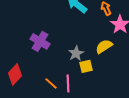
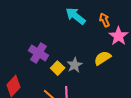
yellow square: (86, 66) -> (58, 68), moved, turned -32

